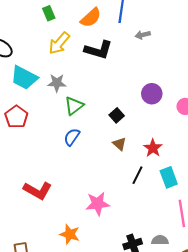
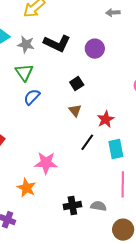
black L-shape: (98, 50) -> (57, 43), moved
purple circle: (152, 94) -> (95, 49), moved
green triangle: (74, 106) -> (24, 72), moved, turned -36
orange star: (70, 234) -> (26, 188), moved

